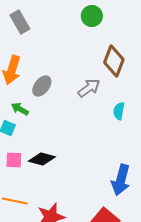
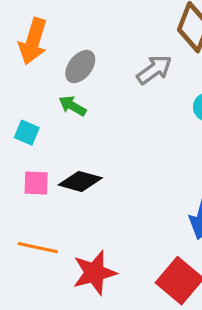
green arrow: (20, 109) -> (72, 106), moved

